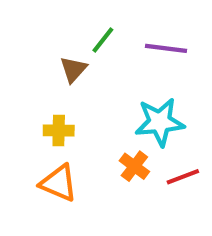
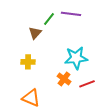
purple line: (166, 48) -> (71, 14), moved
orange triangle: (59, 183) -> (31, 98), moved

